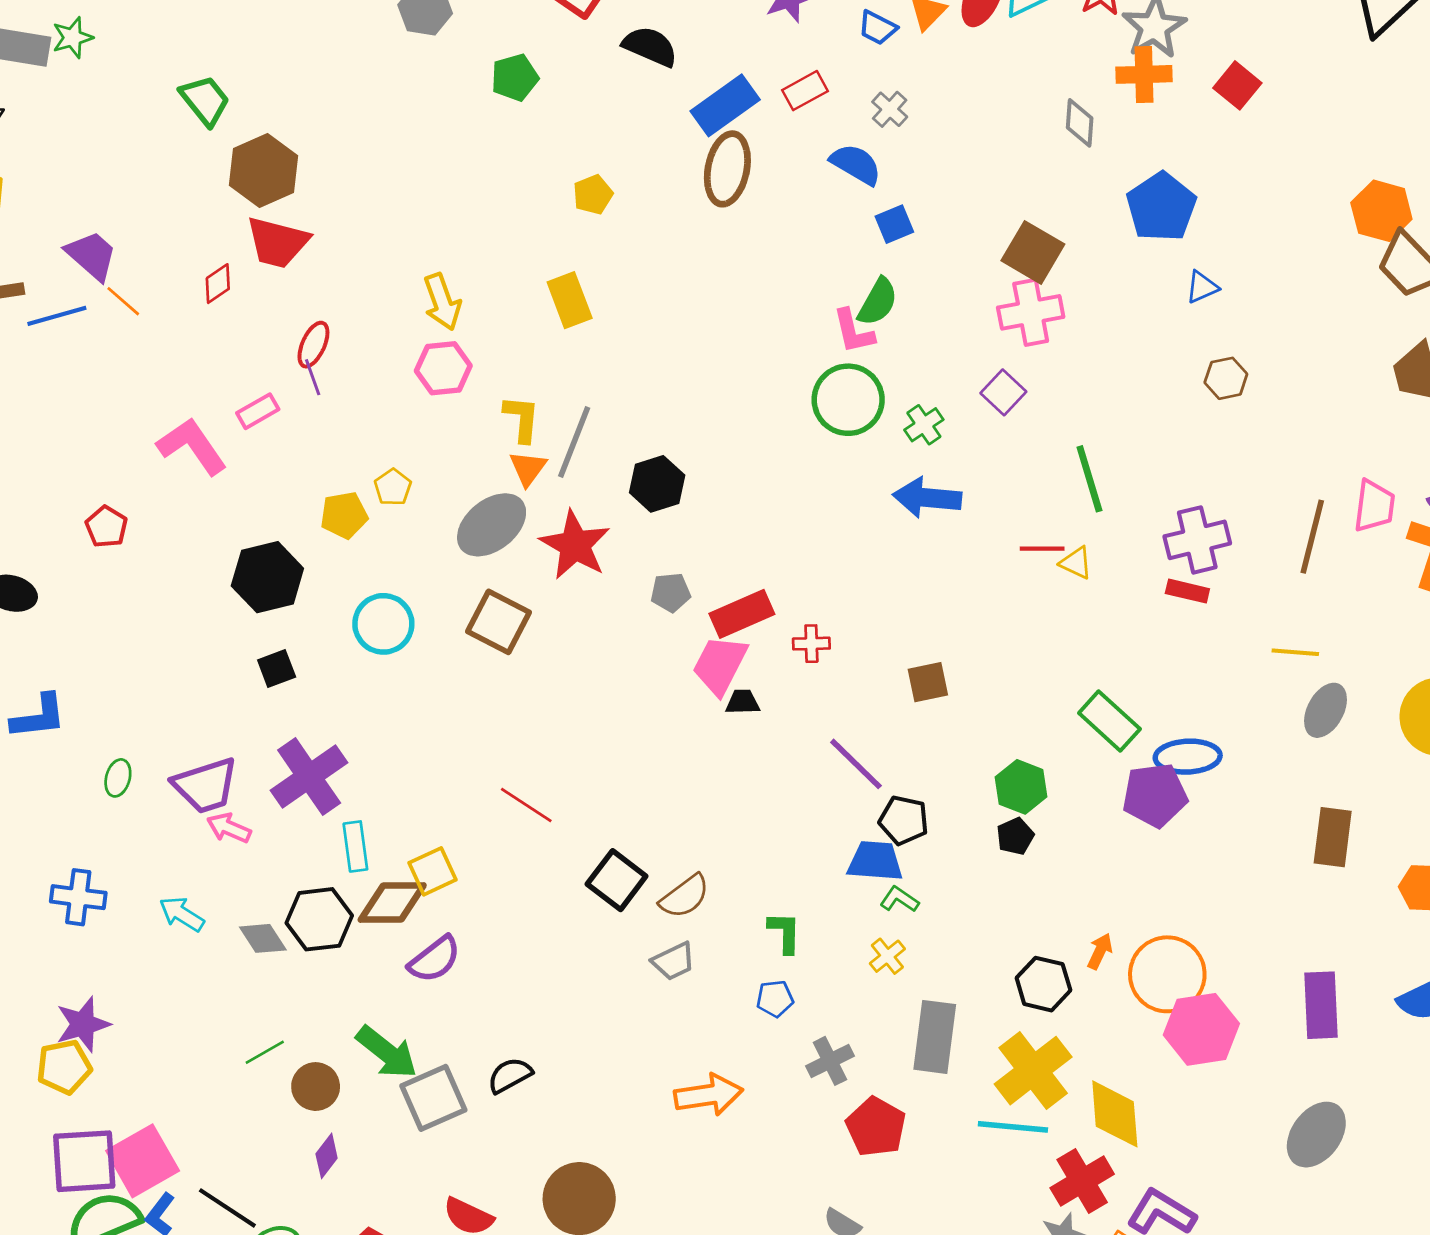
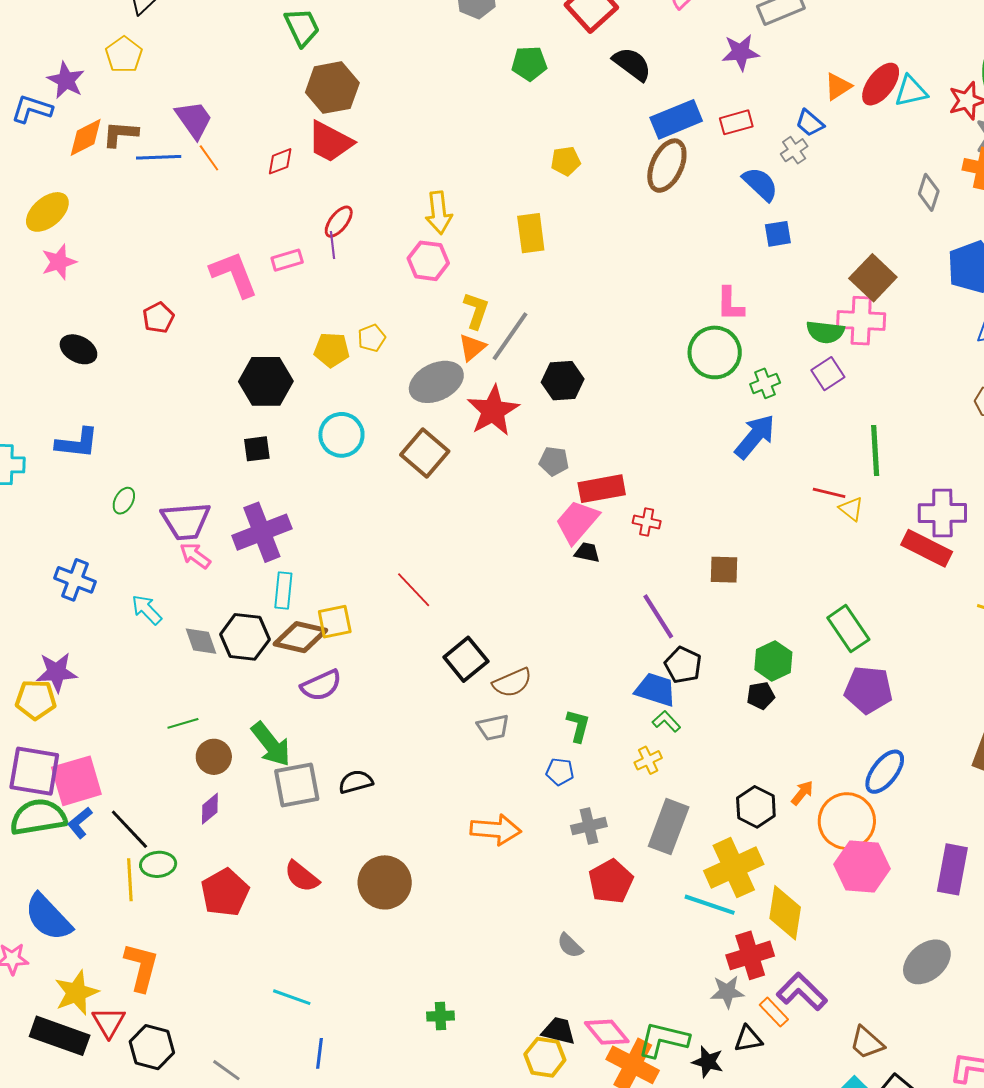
blue trapezoid: (877, 28) -> (810, 123), moved
green semicircle: (878, 302) -> (825, 332), moved, turned 54
blue arrow: (927, 498) -> (755, 437), turned 111
red rectangle: (1187, 591) -> (927, 548), size x1.6
blue ellipse: (1188, 757) -> (885, 772), moved, turned -63

